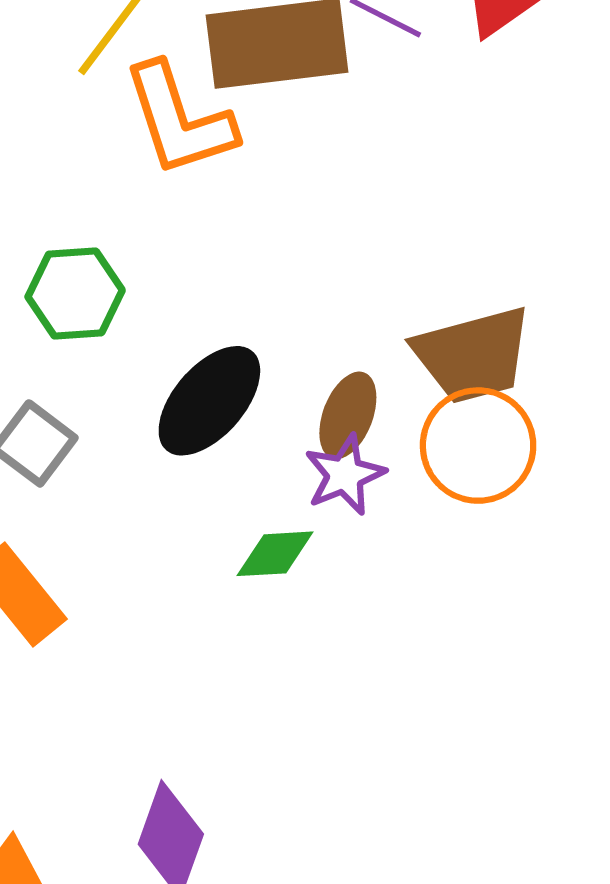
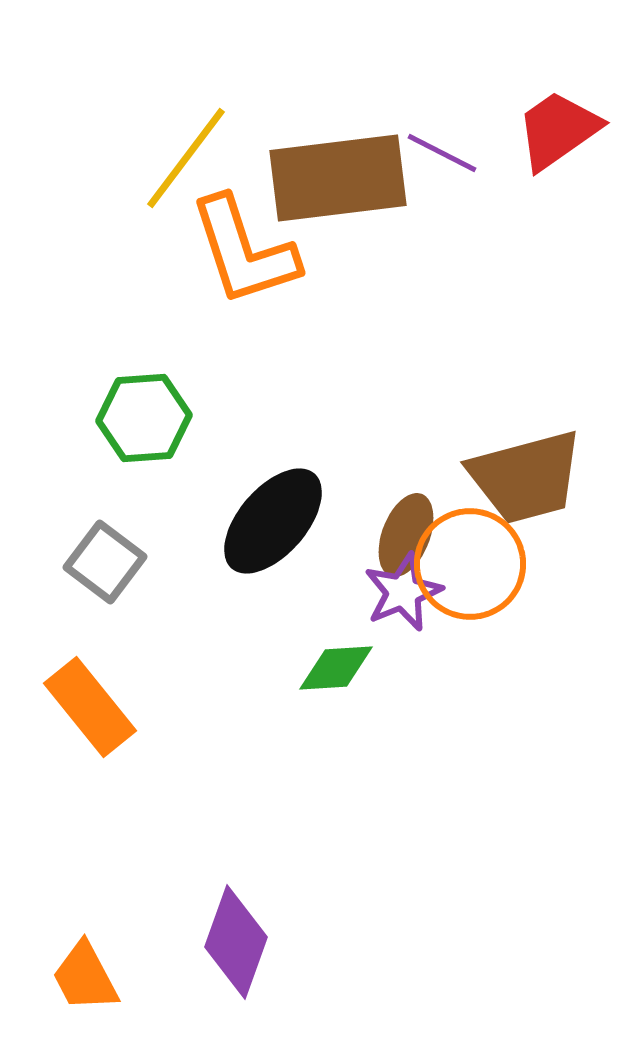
orange circle: (478, 446) -> (470, 564), moved

